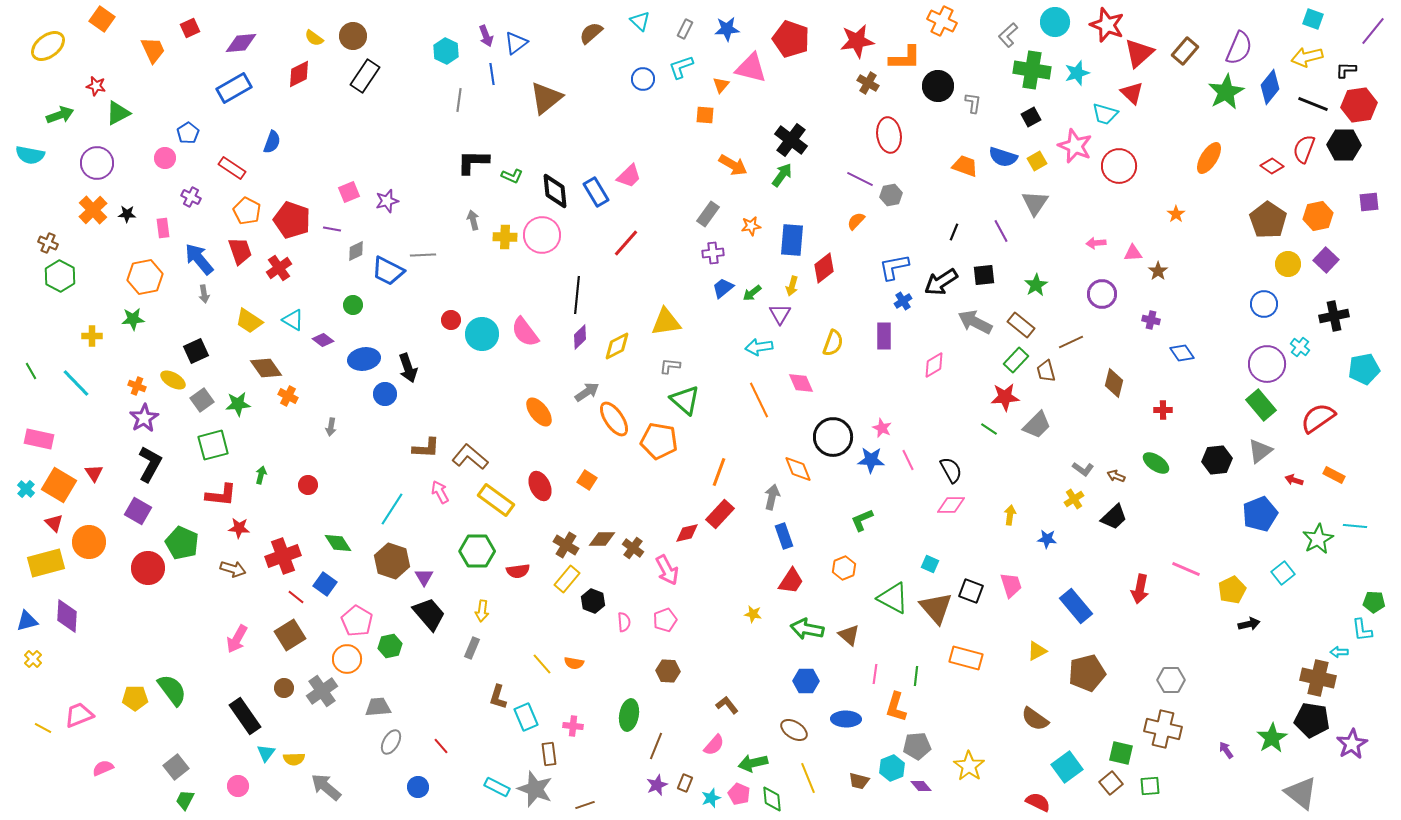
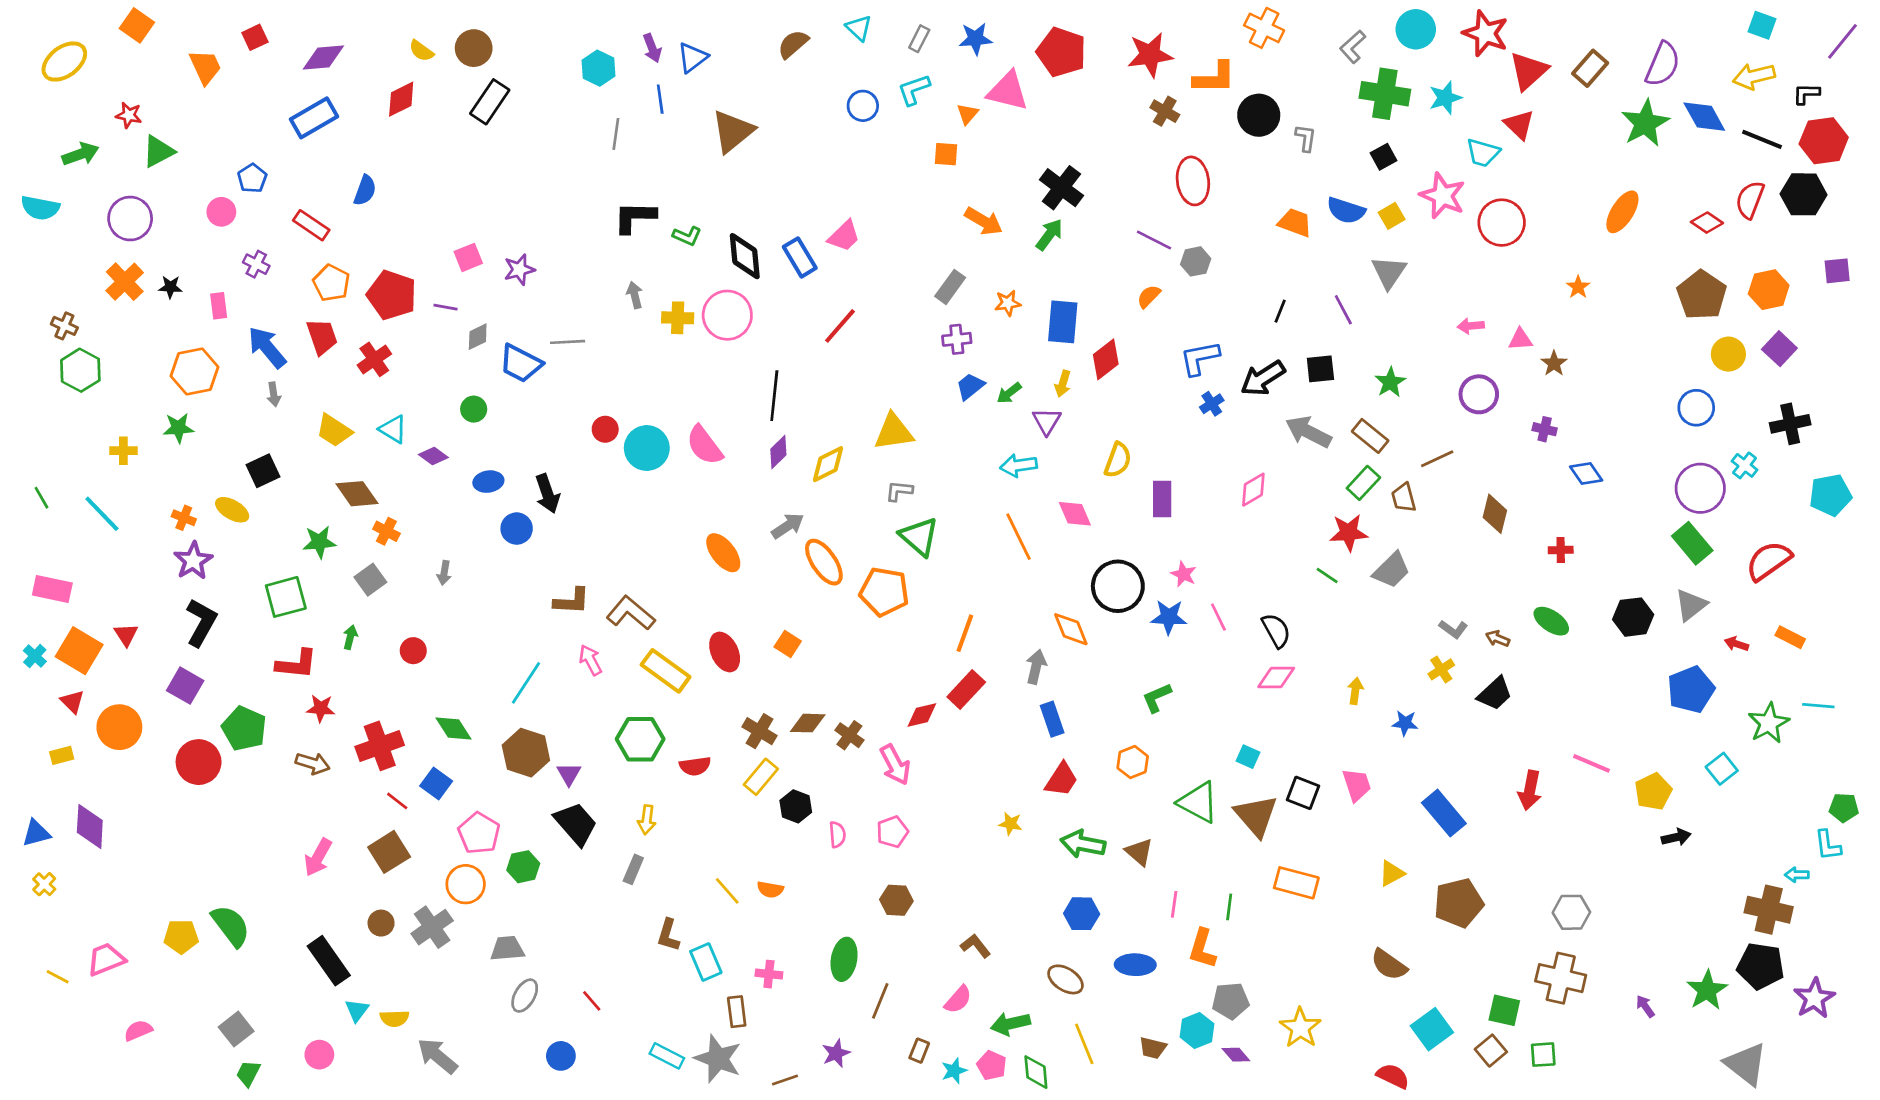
blue diamond: (1270, 87) -> (1704, 117), turned -68
purple rectangle: (884, 336) -> (1162, 499), moved
blue ellipse: (364, 359) -> (488, 482), size x0.7
gray square: (202, 400) -> (370, 580), moved
yellow rectangle: (46, 563) -> (62, 755), size x0.5
purple star: (657, 785) -> (836, 1053), moved

